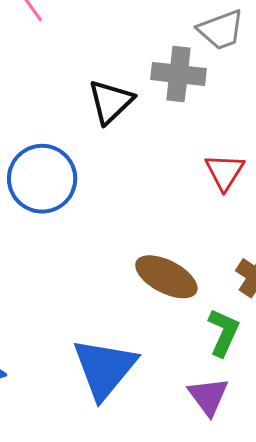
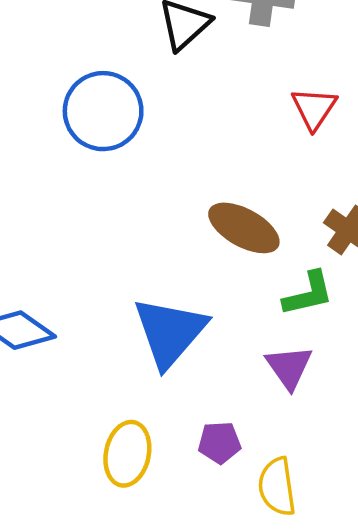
green L-shape: (223, 332) -> (308, 294), turned 51

